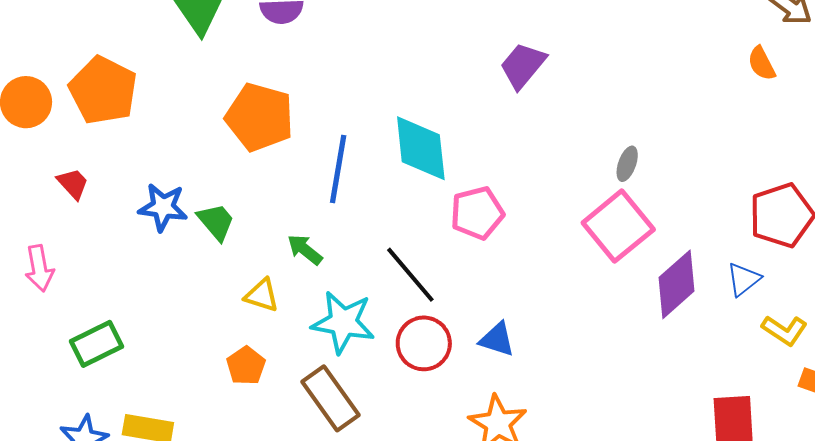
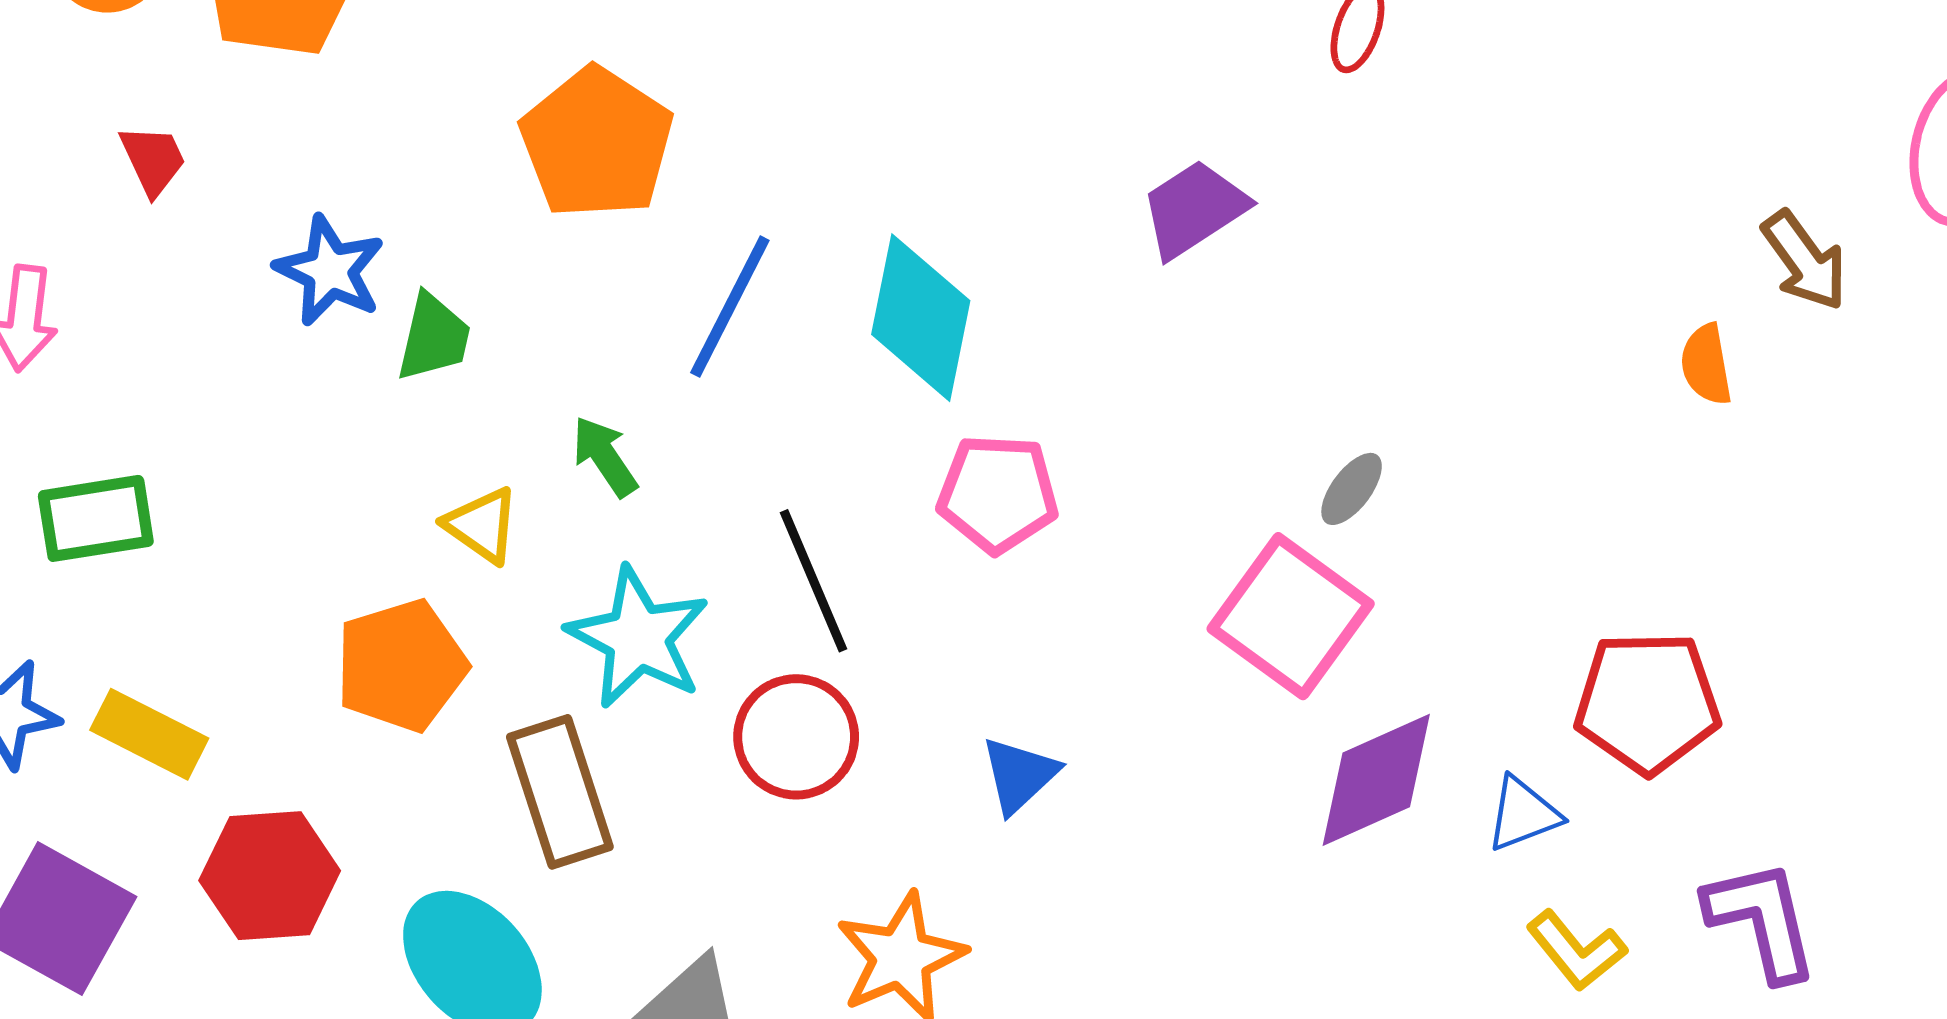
green trapezoid: (216, 222) -> (434, 337), turned 36
pink square: (618, 226) -> (1291, 616), turned -32
blue triangle: (497, 339) -> (1019, 775), moved, turned 42
orange pentagon: (246, 366) -> (401, 665), size x1.5

